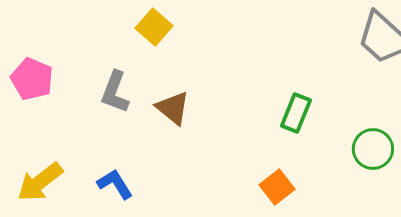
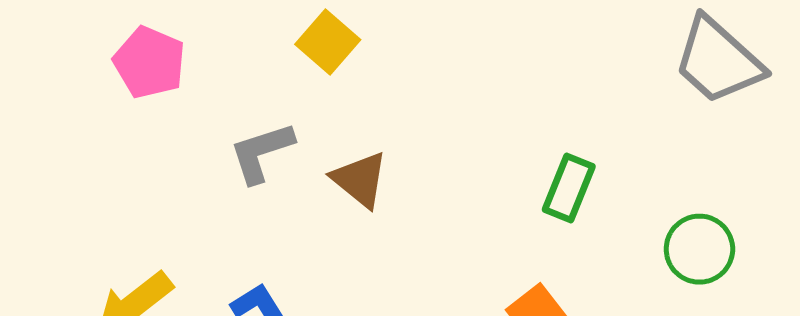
pink pentagon: (32, 79) -> (149, 62), moved
gray L-shape: (115, 92) -> (261, 152), turned 51

